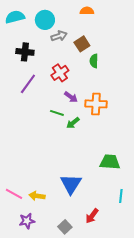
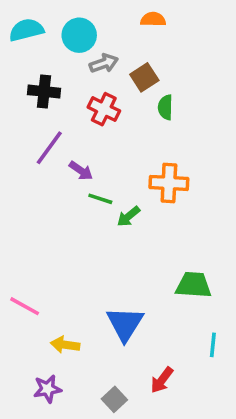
red cross: (60, 73) -> (104, 109), moved, turned -30
purple arrow: (71, 97) -> (81, 171), moved
pink line: (14, 194) -> (25, 306), moved

